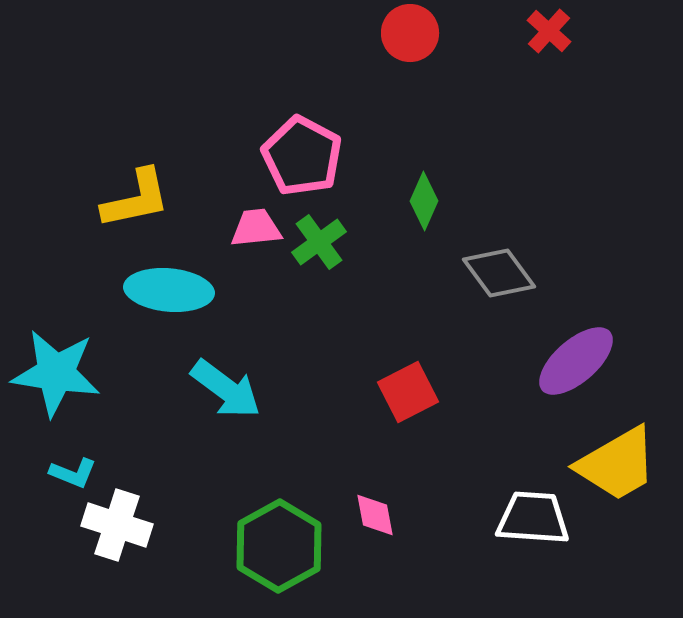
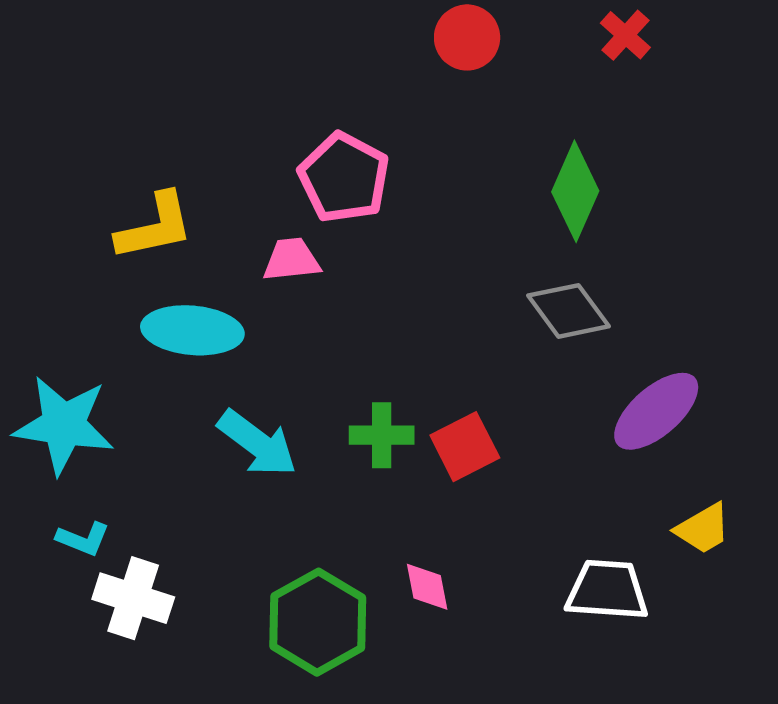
green diamond: (424, 201) -> (575, 191), moved, size x1.5
green cross: (319, 242) -> (382, 435), moved, turned 36
yellow trapezoid: (617, 464) -> (703, 529), size x0.6

